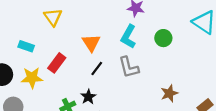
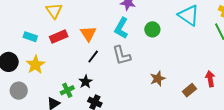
red rectangle: (57, 63) -> (59, 37), moved, turned 30
yellow star: (32, 78) -> (35, 65), turned -30

